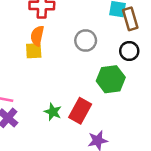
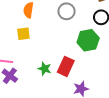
yellow square: (34, 51) -> (23, 34), moved

